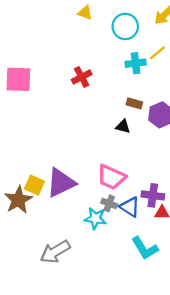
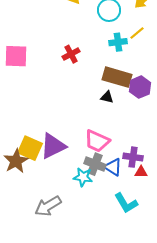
brown rectangle: (134, 103) -> (117, 77), size x2.0
yellow square: (34, 185) -> (30, 148), size x1.4
gray cross: (109, 203) -> (95, 164), size x1.5

